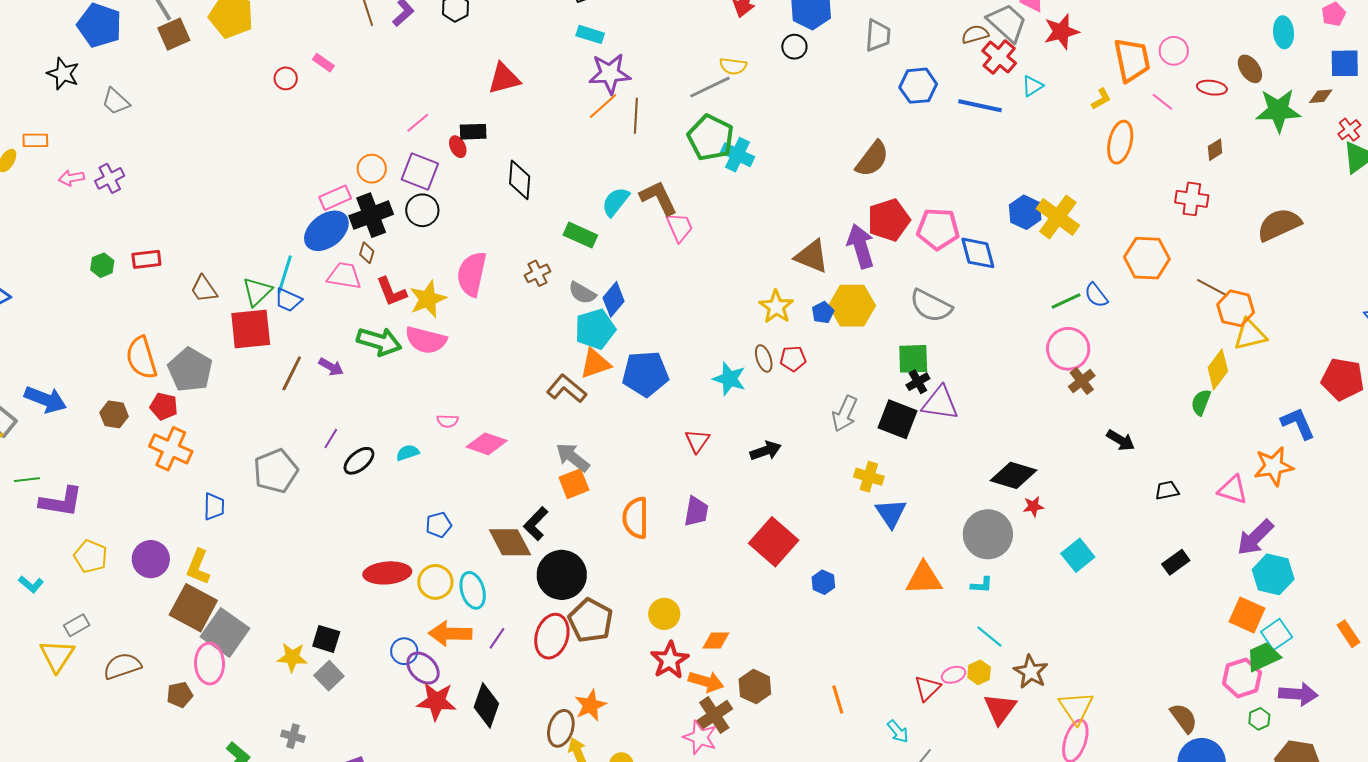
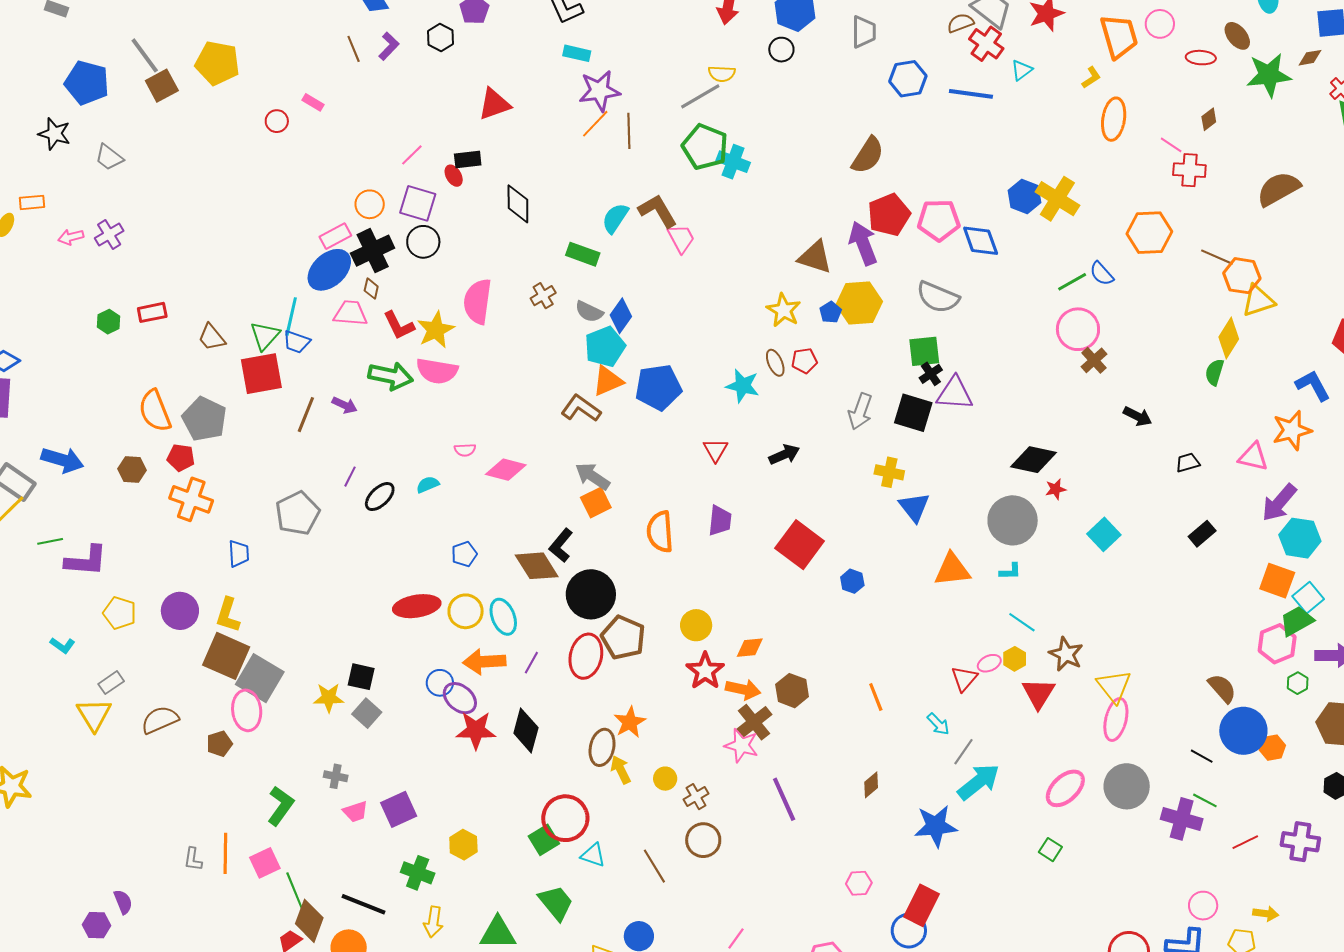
pink line: (1162, 102) -> (1171, 145), moved

